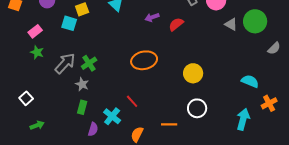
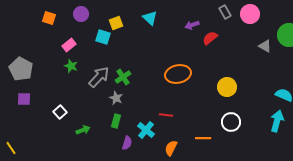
purple arrow: (152, 17) -> (192, 25), moved
gray triangle: (231, 24) -> (265, 46), moved
red line: (132, 101) -> (166, 115), turned -40
cyan arrow: (243, 119) -> (277, 121), moved
green arrow: (37, 125) -> (83, 130), moved

